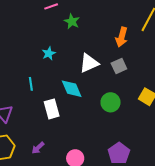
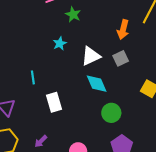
cyan star: (49, 53) -> (60, 43), moved
cyan diamond: (72, 89) -> (97, 84), moved
green circle: (111, 102) -> (111, 113), moved

